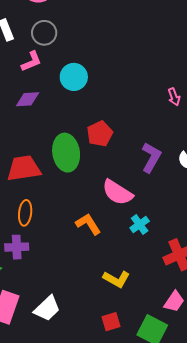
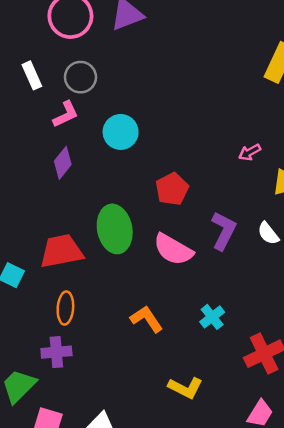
pink arrow: (174, 97) -> (250, 152), turned 84
purple diamond: (28, 99) -> (63, 163), turned -45
red pentagon: (100, 134) -> (172, 189), moved
pink semicircle: (117, 192) -> (173, 249), moved

